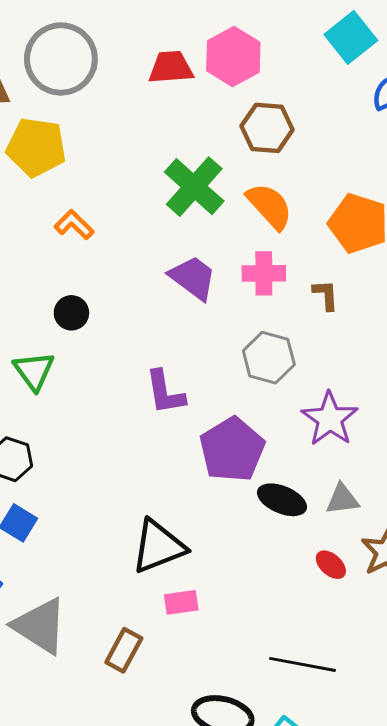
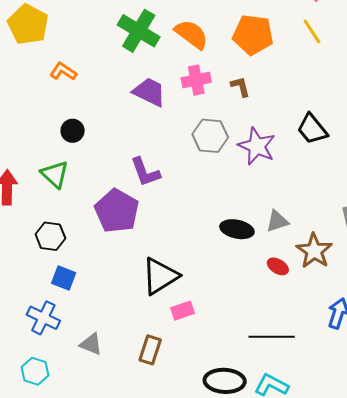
yellow pentagon: (36, 147) -> (28, 24), turned 30
purple star: (330, 419) -> (257, 146), moved
purple pentagon: (232, 450) -> (117, 211), moved
gray triangle: (40, 626) -> (91, 344), size x0.6

